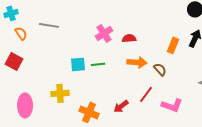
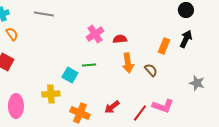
gray line: (49, 25) -> (44, 14), moved
orange arrow: (137, 62) -> (128, 63), turned 78
cyan square: (78, 64) -> (70, 75), moved, turned 35
red line: (146, 94) -> (140, 113), moved

